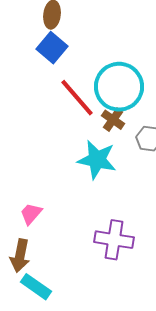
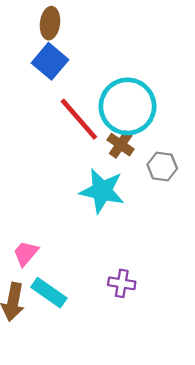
purple cross: (114, 240) -> (122, 283), size x0.6
cyan rectangle: (36, 287) -> (49, 293), moved

